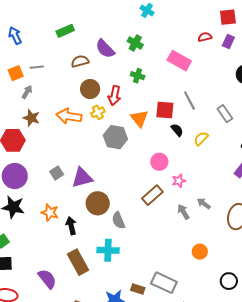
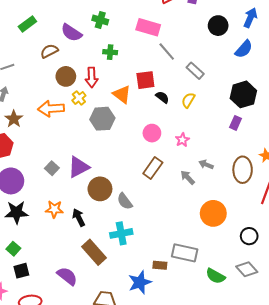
gray line: (189, 100) -> (167, 51), moved
gray rectangle: (225, 114) -> (195, 71), moved
brown star: (31, 118) -> (14, 119), turned 30
pink star: (179, 181) -> (182, 140), moved
orange circle: (200, 252) -> (213, 213), size x1.6

